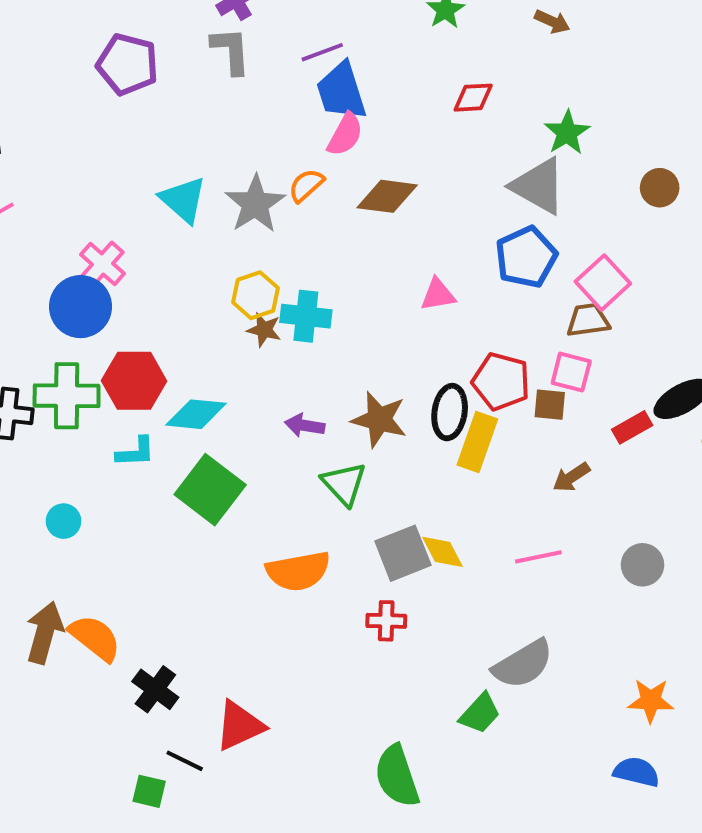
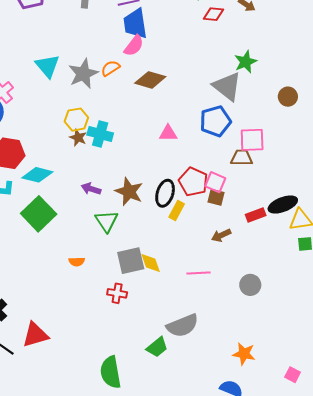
red diamond: (473, 98) -> (213, 14), moved
pink square: (603, 283) -> (252, 140), turned 32
pink square: (571, 372) -> (215, 182), moved
yellow rectangle: (477, 442) -> (177, 210), size x0.7
orange semicircle: (298, 571) -> (77, 262), size x0.5

